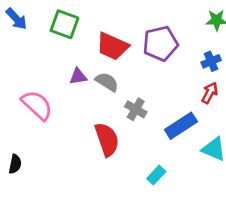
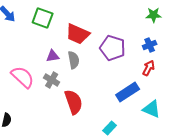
purple pentagon: (160, 43) -> (113, 48), moved, turned 30
gray semicircle: (107, 82) -> (74, 60), turned 48
gray cross: (136, 109) -> (52, 80), moved

